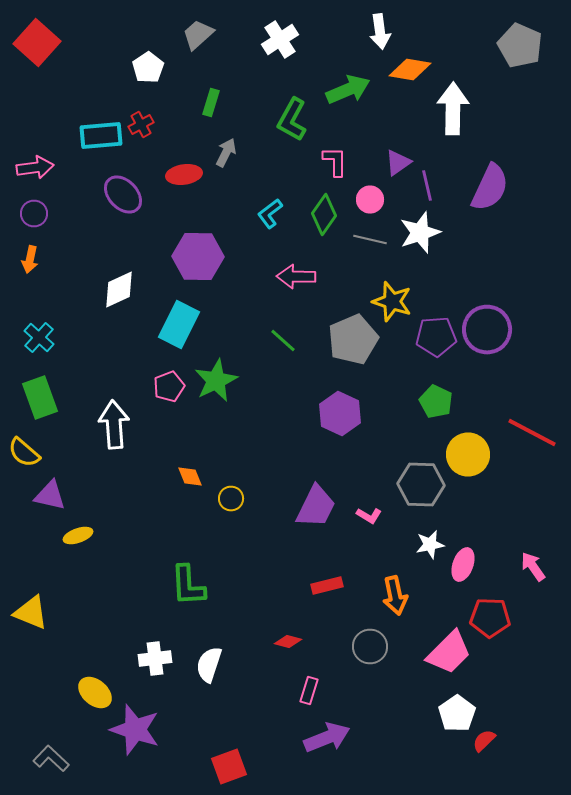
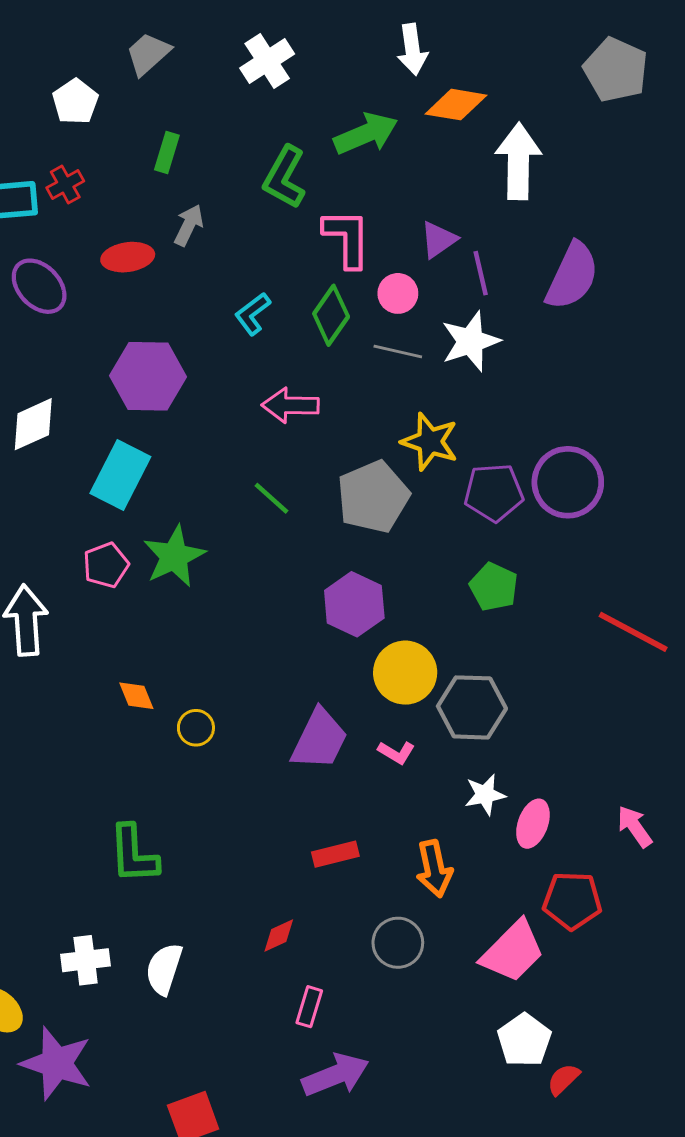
pink L-shape: (335, 162) -> (347, 238), size x1.4
yellow circle: (468, 454) -> (405, 673), moved
red diamond: (288, 642) -> (279, 935), turned -40

